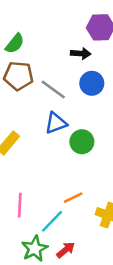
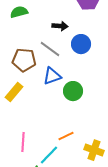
green semicircle: (15, 44) -> (19, 12), turned -144
black arrow: (81, 53) -> (60, 26), moved
brown pentagon: (18, 76) -> (24, 60), moved

